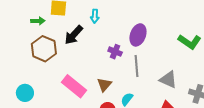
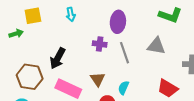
black arrow: (74, 35) -> (58, 58), moved
brown hexagon: (44, 49) -> (30, 77), moved
gray triangle: (168, 80) -> (156, 46), moved

